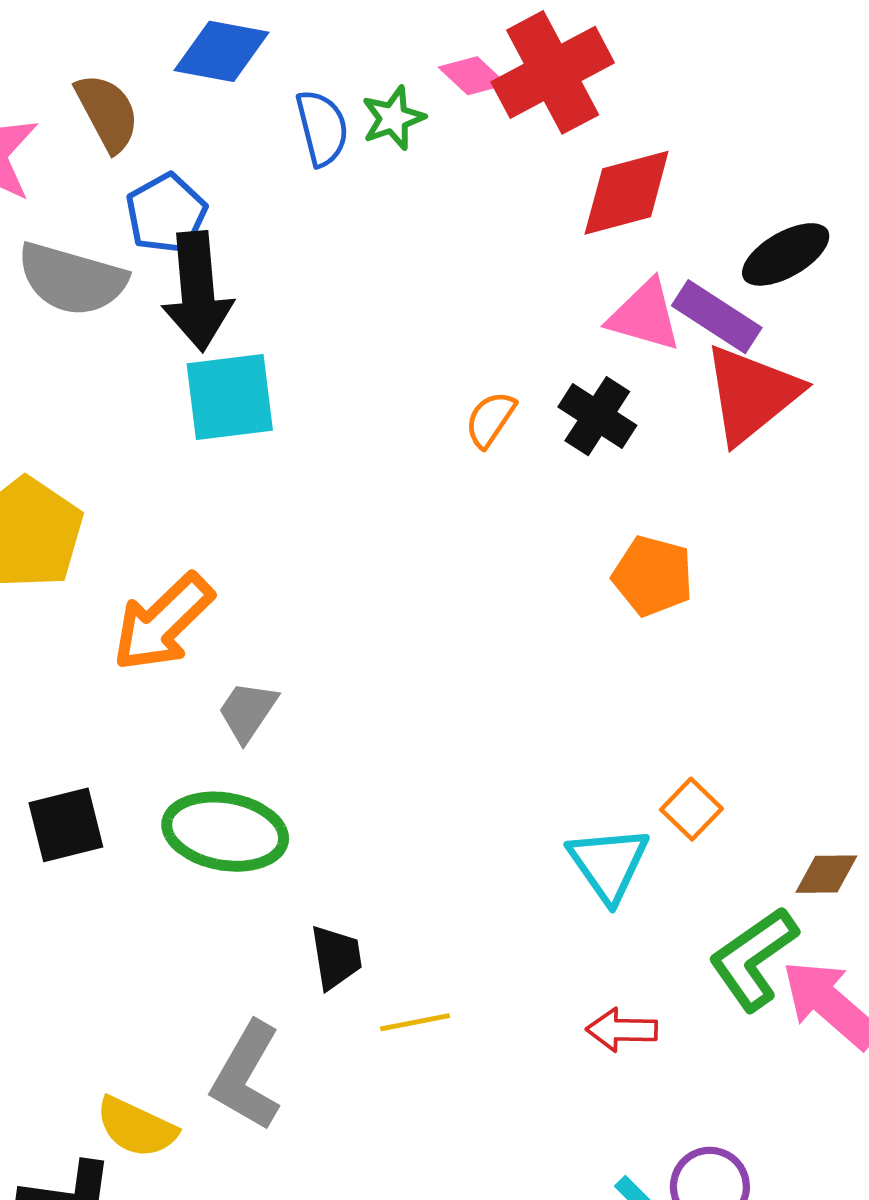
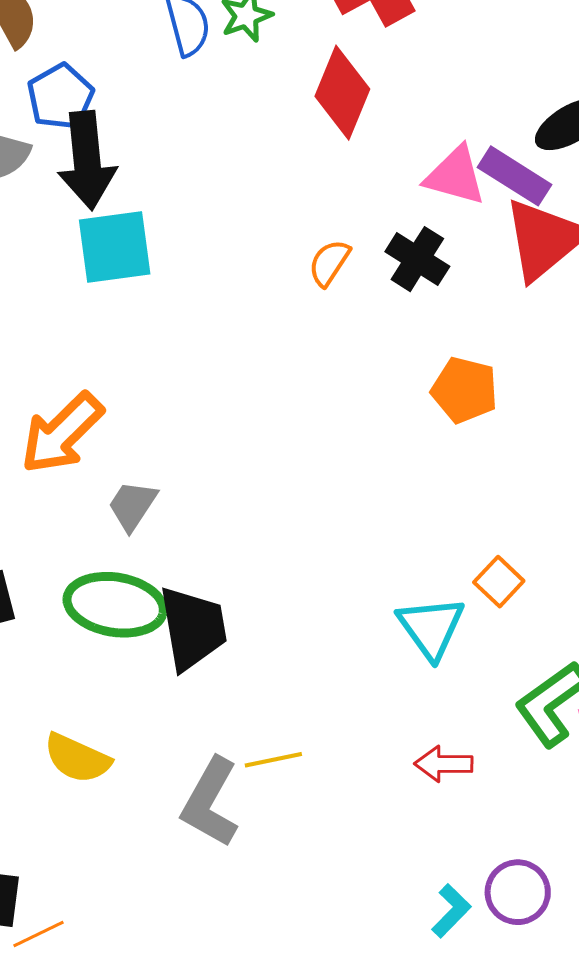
red diamond: (627, 193) -> (342, 93), moved, turned -52
black trapezoid: (336, 957) -> (193, 628), moved, size x1.6
gray L-shape: (247, 1076) -> (210, 802), moved
yellow semicircle: (136, 1127) -> (77, 758), moved

